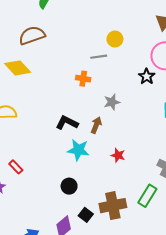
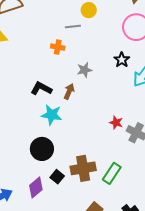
black star: (147, 76) -> (122, 60), moved
red star: (118, 155) -> (116, 123), moved
black circle: (69, 186) -> (42, 149), size x1.5
green rectangle: (147, 196) -> (112, 173), moved

